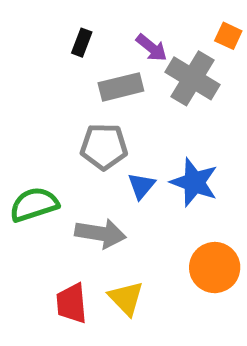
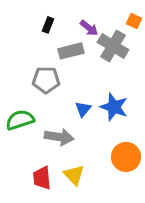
gray pentagon: (104, 147) -> (46, 80), moved

